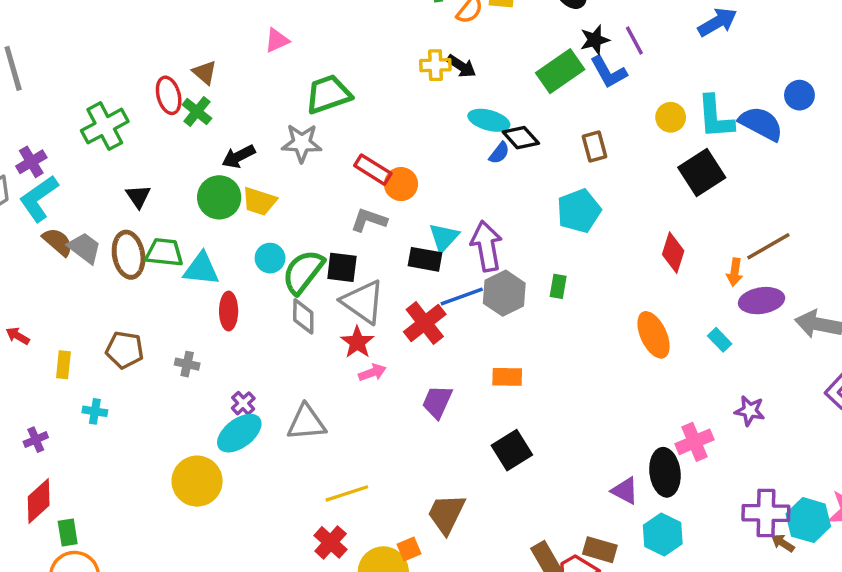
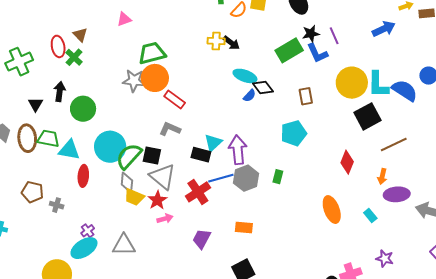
yellow circle: (671, 117) -> (352, 83), size x1.8
black arrow: (238, 156) -> (60, 91), moved, turned 120
orange circle: (401, 184) -> (155, 78), moved, size x1.4
yellow trapezoid: (259, 201) -> (134, 197), moved
brown line: (768, 246) -> (394, 144), moved
cyan circle: (270, 258) -> (110, 147), size x1.8
brown pentagon: (125, 350) -> (32, 192), moved

